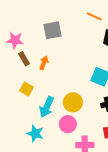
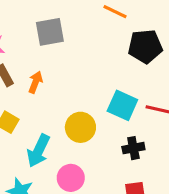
yellow circle: (73, 102) -> (80, 127), moved

